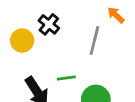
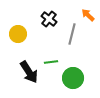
black cross: (49, 24) -> (49, 19), moved

